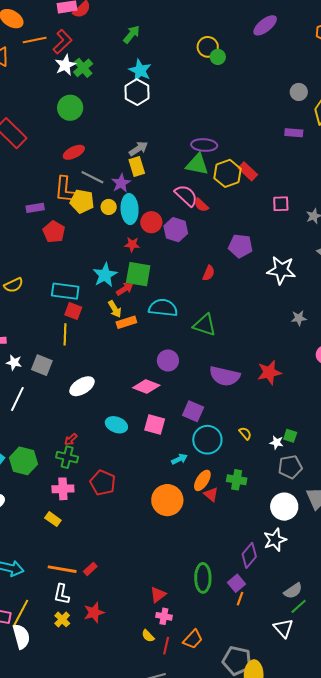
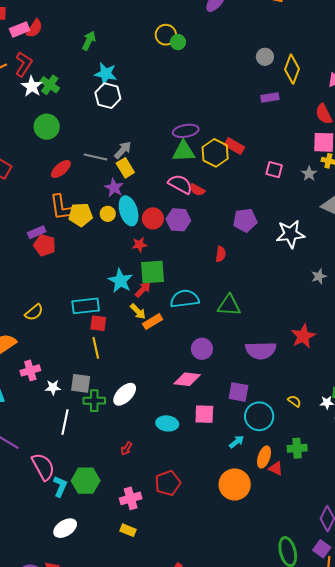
gray line: (92, 177) -> (95, 157), moved
pink square: (281, 204) -> (274, 170), turned 30
red pentagon: (54, 232) -> (45, 245), moved
green cross: (67, 457) -> (94, 401), moved
red pentagon: (103, 483) -> (168, 483), turned -30

